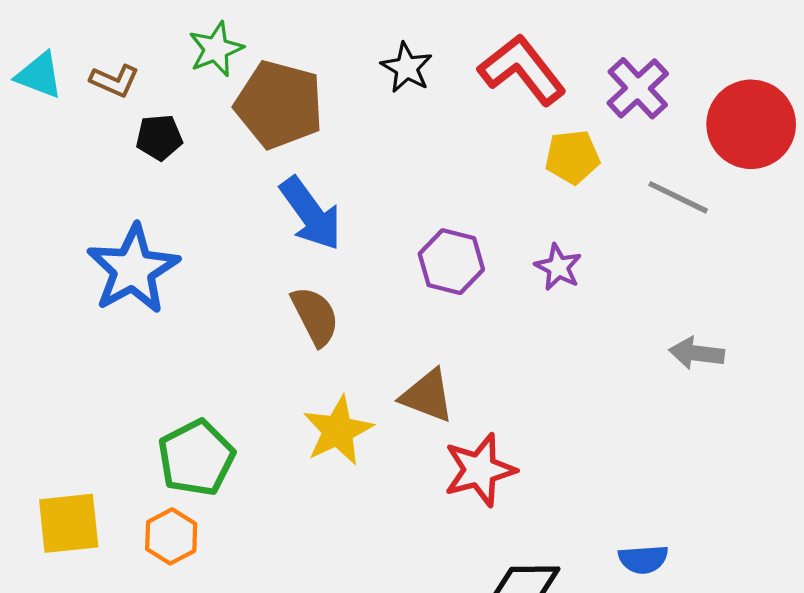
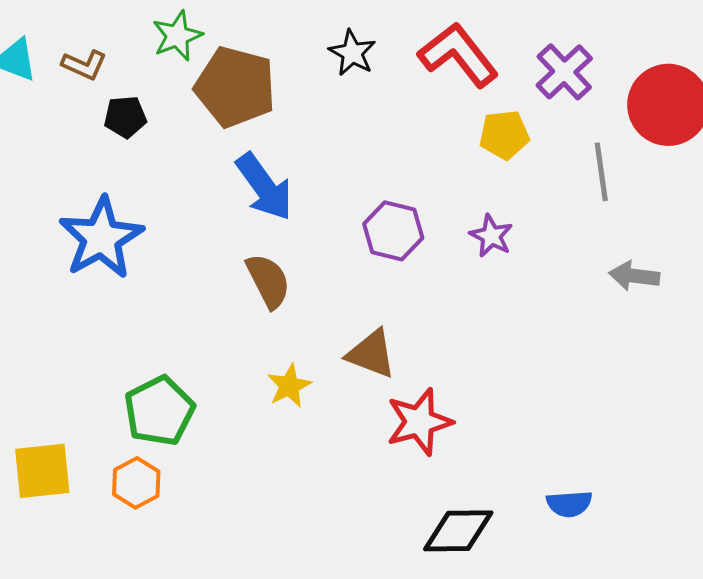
gray line: (678, 197) -> (601, 172), turned 56
gray arrow: (697, 353) -> (634, 276), moved
yellow star: (338, 431) -> (289, 386), size x0.7

